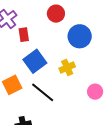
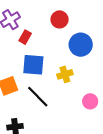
red rectangle: (24, 35) -> (25, 37), turned 32
blue square: (35, 61) -> (33, 65), turned 35

